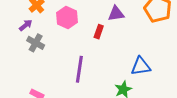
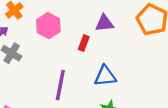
blue triangle: (141, 66) -> (105, 76), moved

